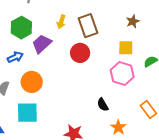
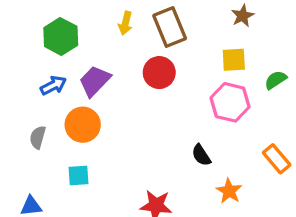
purple trapezoid: (42, 44) -> (95, 81), moved
cyan square: (27, 113) -> (79, 175), size x0.6

